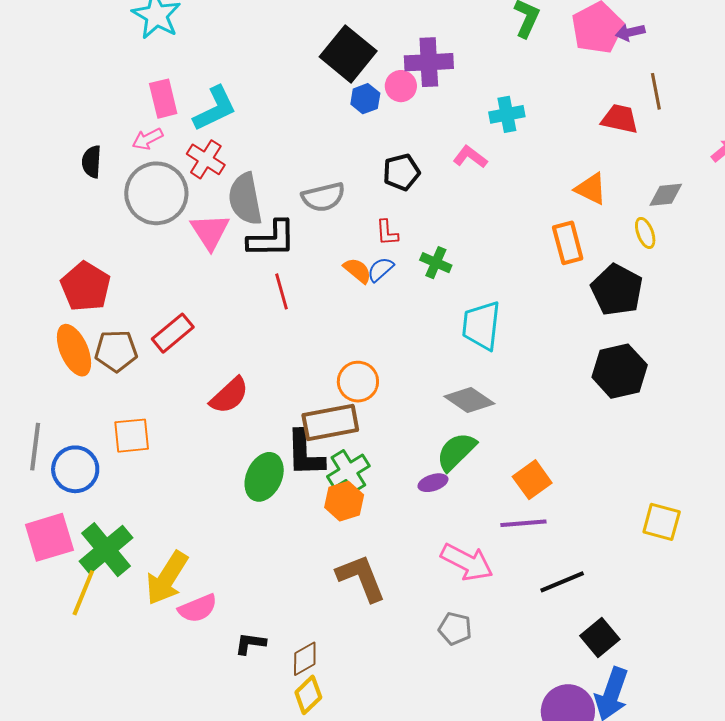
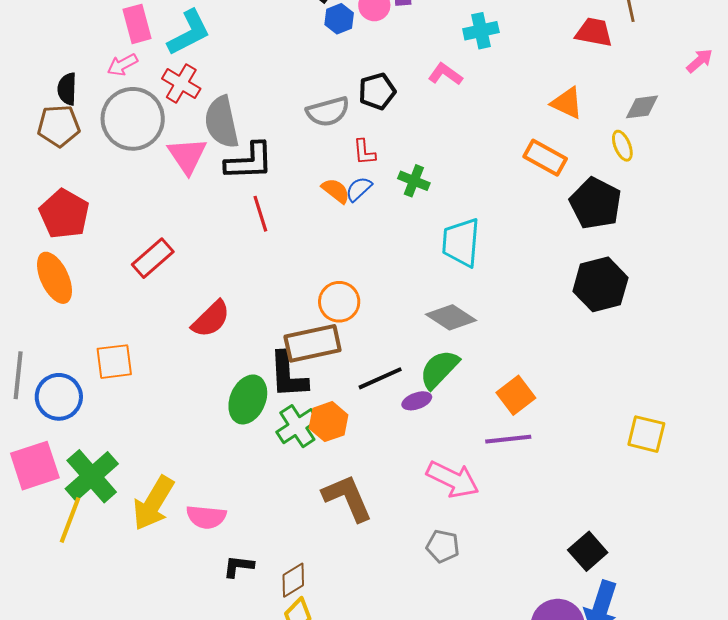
gray semicircle: (323, 197) -> (328, 112), moved
orange rectangle: (568, 243) -> (545, 158), turned -45
brown pentagon: (116, 351) -> (59, 126), moved
green cross: (348, 471) -> (297, 426), moved
black line: (562, 582) -> (380, 378), moved
pink semicircle: (198, 608) -> (206, 517), moved, turned 30

